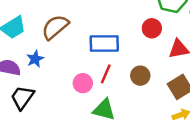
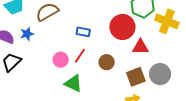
red circle: (152, 28) -> (122, 27), size x1.6
blue rectangle: (104, 43) -> (83, 32), size x0.6

